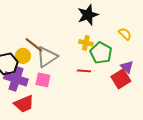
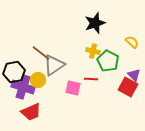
yellow circle: (23, 56) -> (38, 80), moved
red square: (121, 79) -> (128, 87), turned -30
pink square: (43, 80) -> (73, 88), moved

